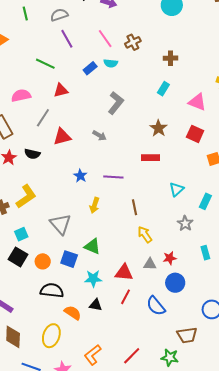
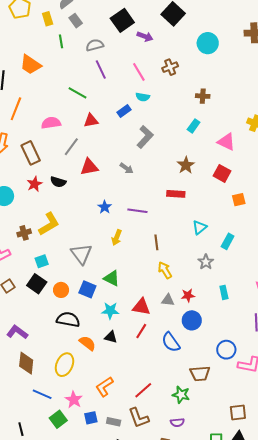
brown cross: (133, 42) -> (170, 67), moved
blue rectangle: (90, 68) -> (124, 111), moved

